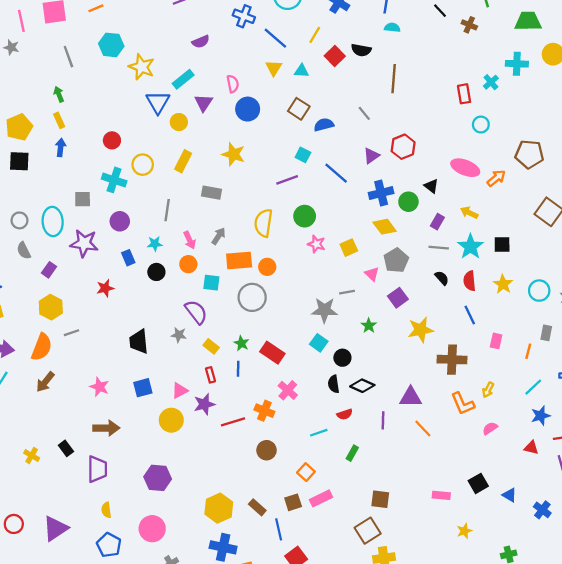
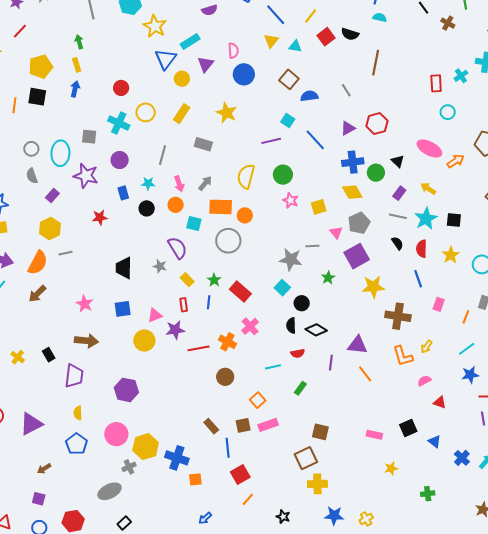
purple square: (398, 298) -> (357, 256), size x1.4
red triangle: (531, 448) -> (440, 402), moved
yellow hexagon: (219, 508) -> (146, 447), moved

